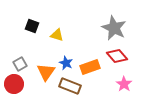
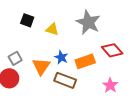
gray star: (114, 28) -> (88, 22), moved
pink star: (124, 84) -> (110, 85), moved

